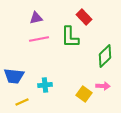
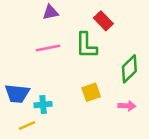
purple triangle: (36, 18) -> (50, 12), moved
cyan cross: (45, 85) -> (43, 105), moved
yellow square: (84, 94) -> (91, 92), moved, turned 35

